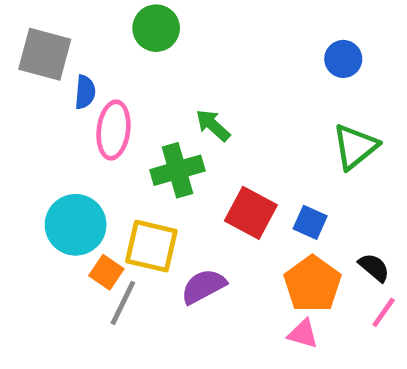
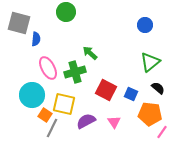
pink ellipse: (113, 130) -> (48, 68), moved, turned -35
black semicircle: (374, 267) -> (158, 88), moved
orange pentagon: (312, 284) -> (150, 114), moved, turned -30
pink triangle: (303, 334) -> (114, 122), moved, turned 40

